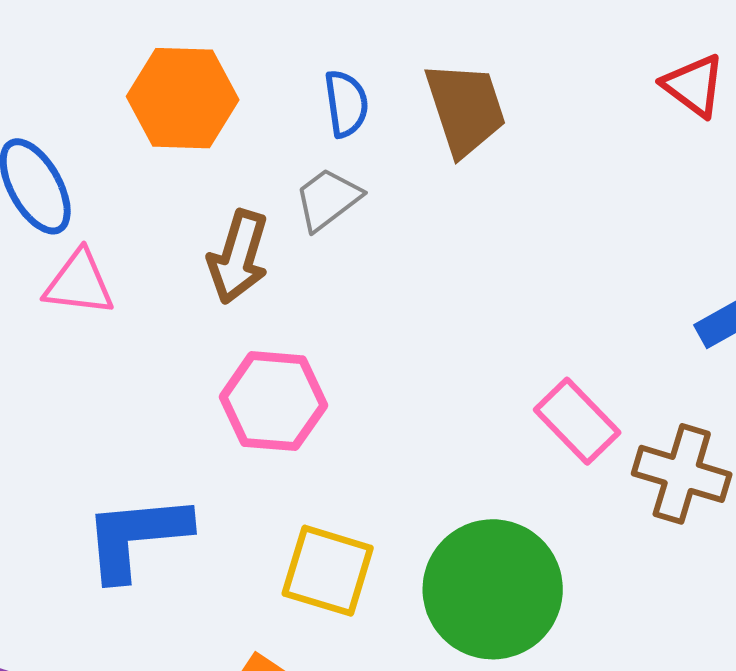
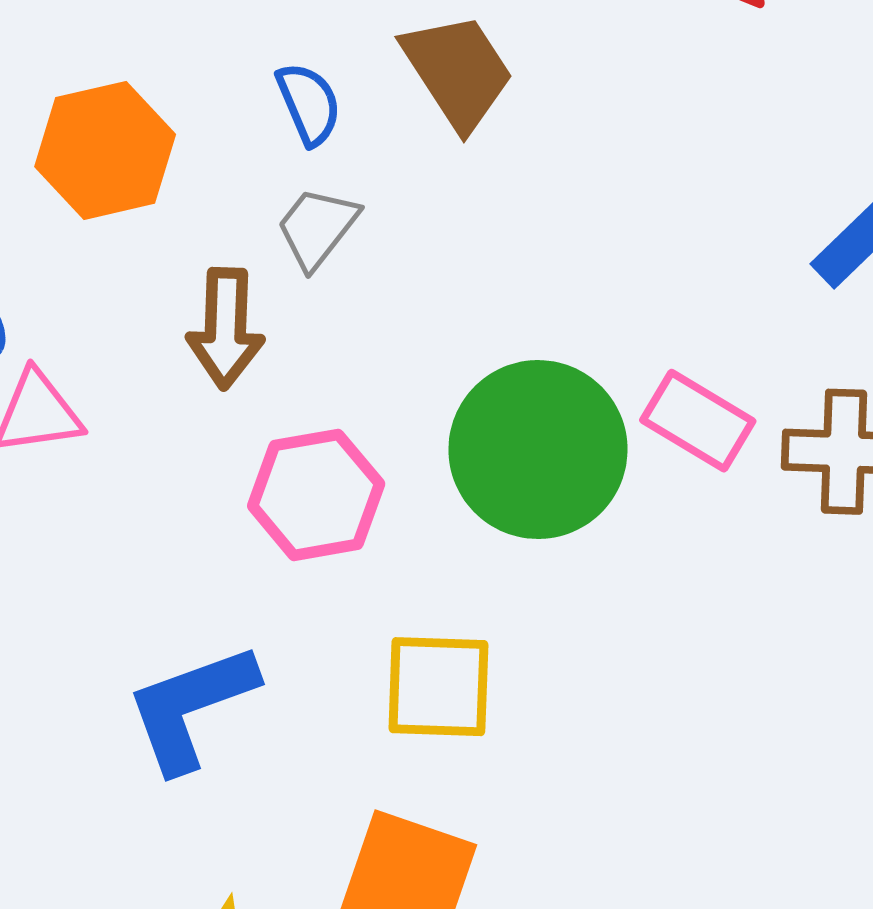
green circle: (493, 589) -> (538, 450), moved

